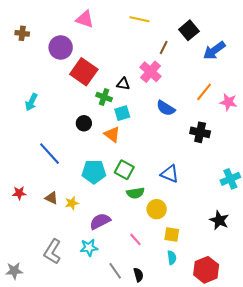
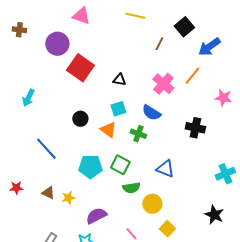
pink cross: (151, 72) -> (163, 84), moved
orange line: (204, 92) -> (192, 76), moved
green cross: (104, 97) -> (138, 134), moved
blue semicircle: (166, 108) -> (151, 113), moved
yellow square: (172, 234) -> (167, 229), turned 35

